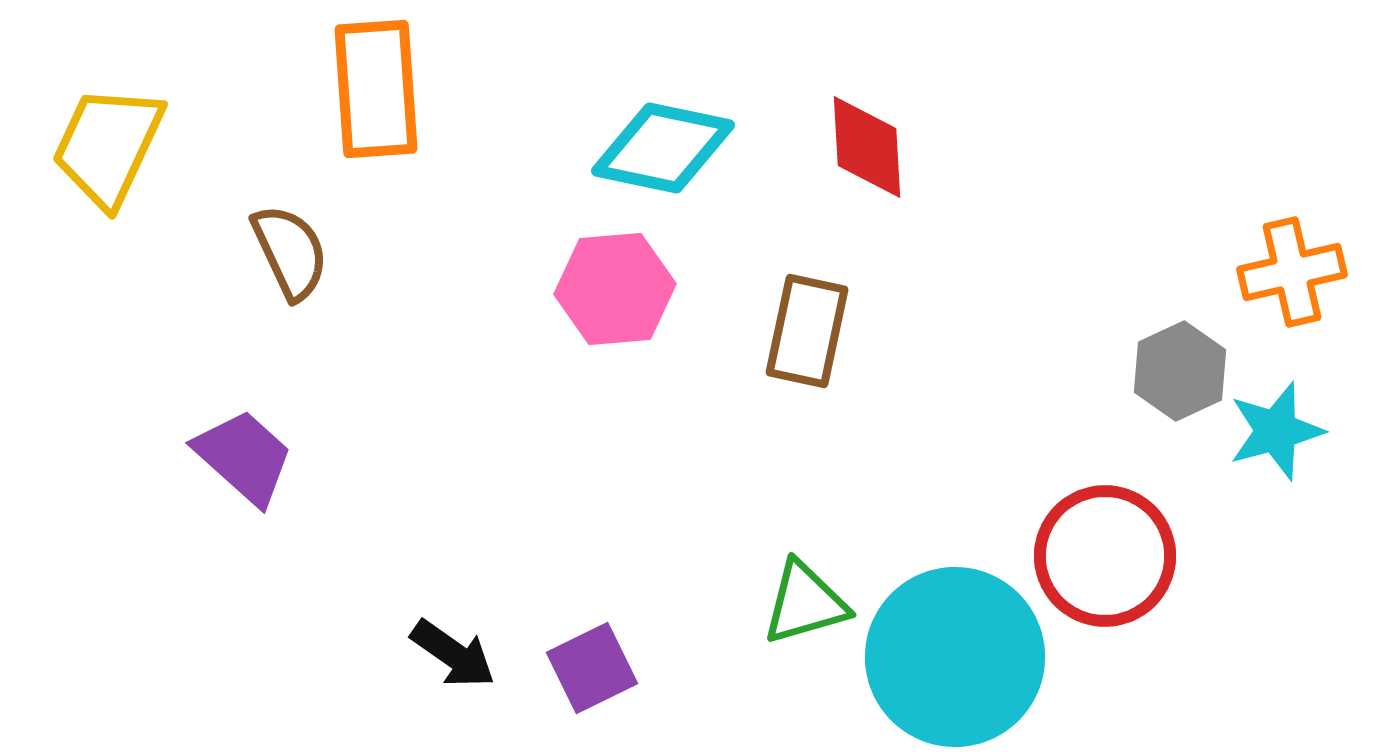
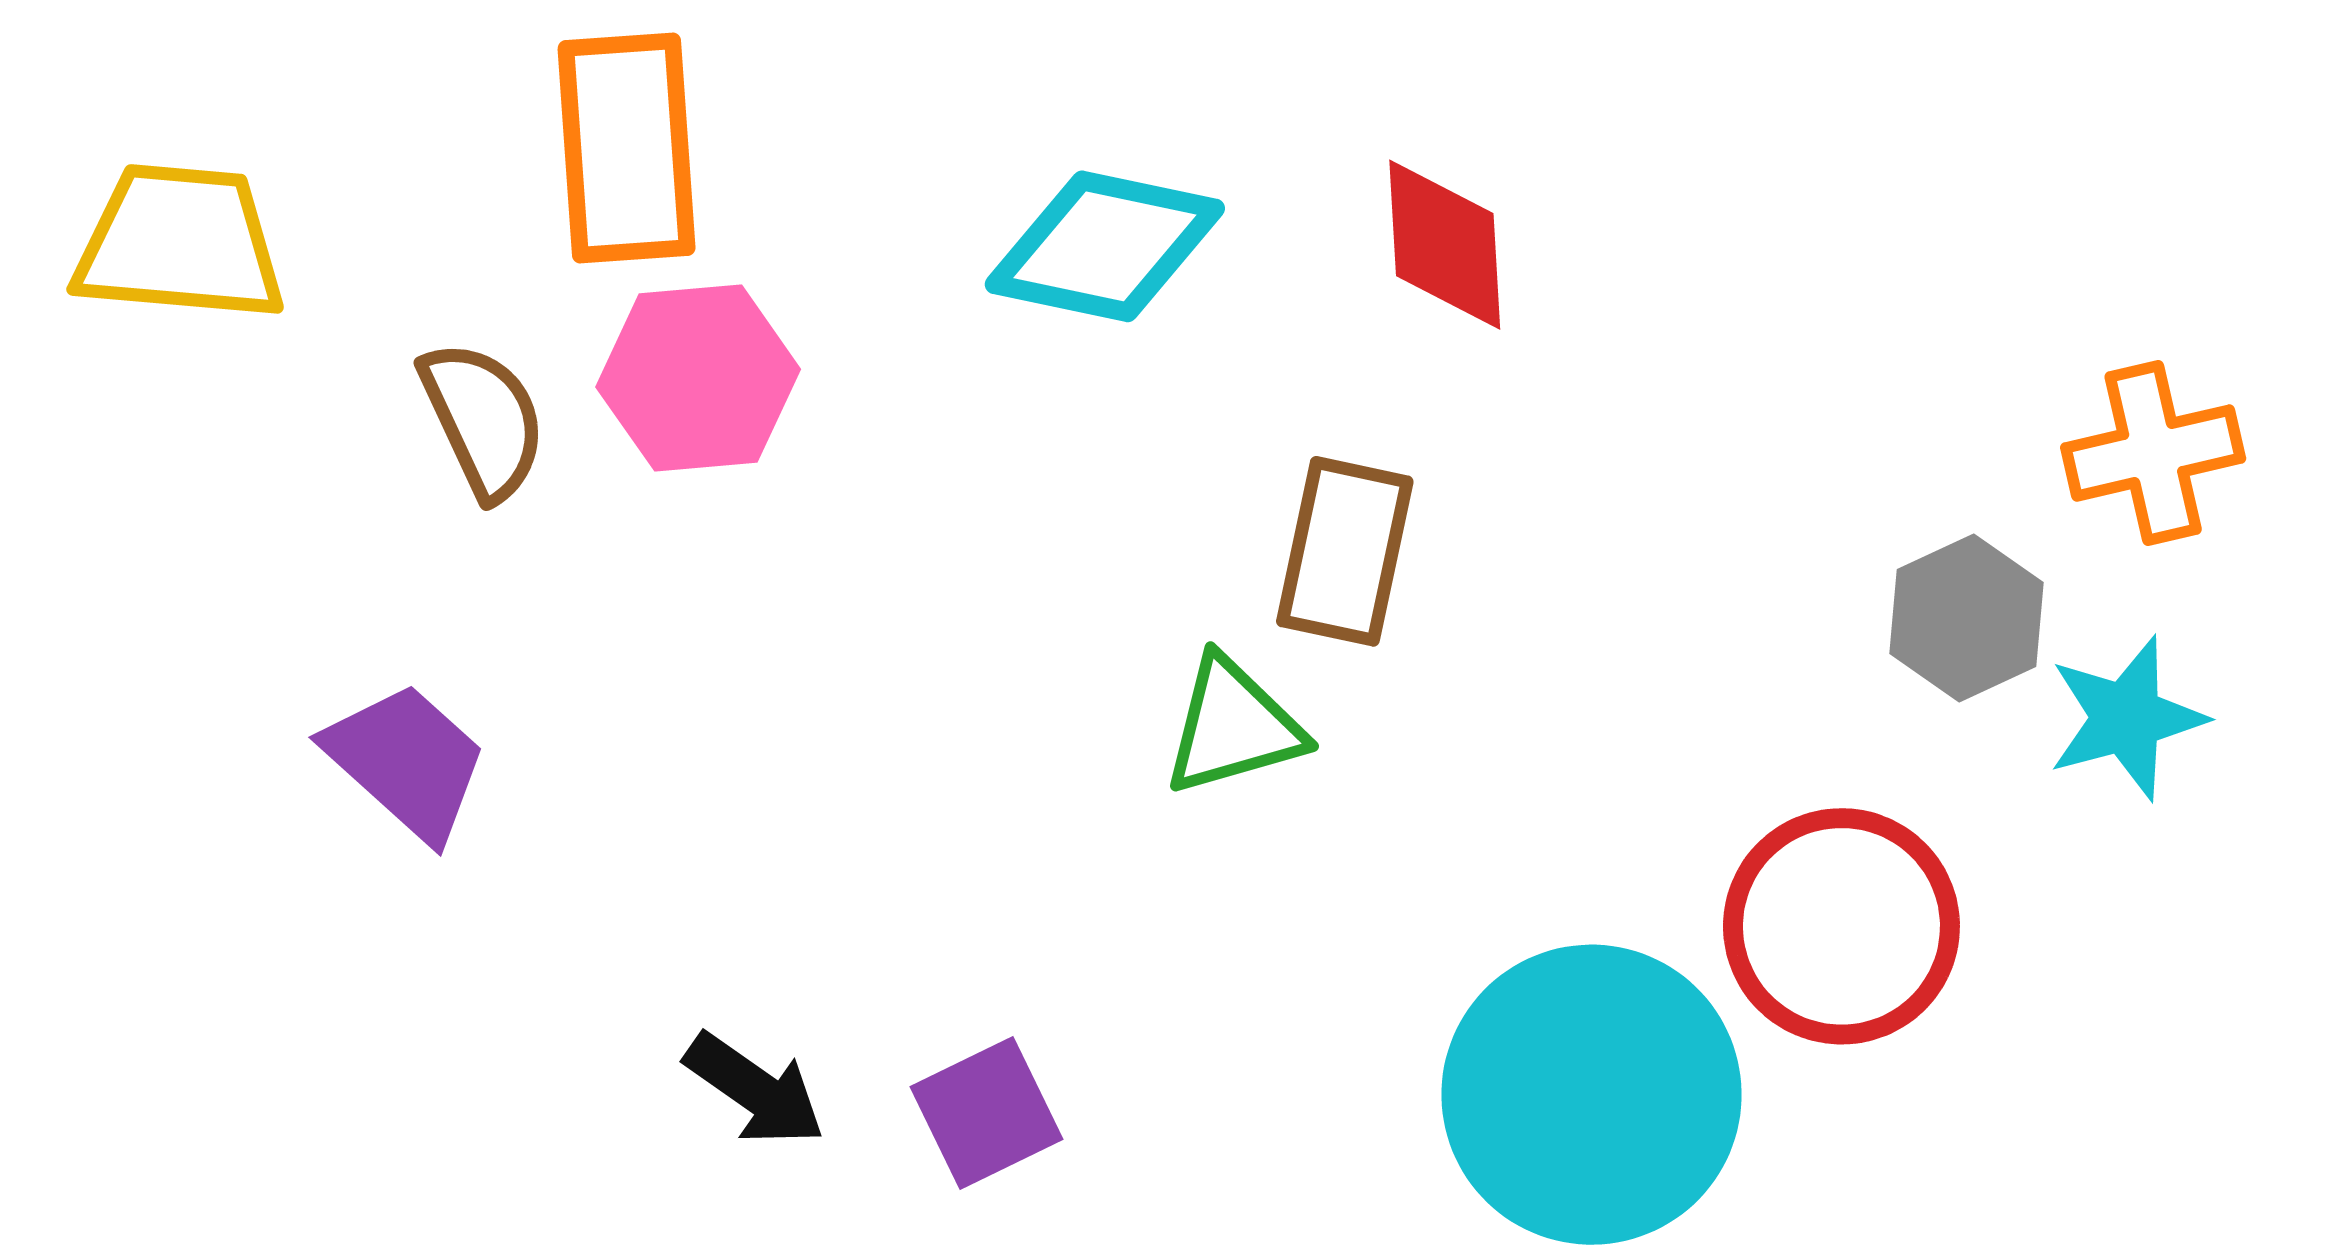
yellow trapezoid: (108, 146) -> (180, 243), turned 70
pink hexagon: (615, 289) -> (698, 378), moved
green triangle: (805, 603) -> (1233, 726), moved

